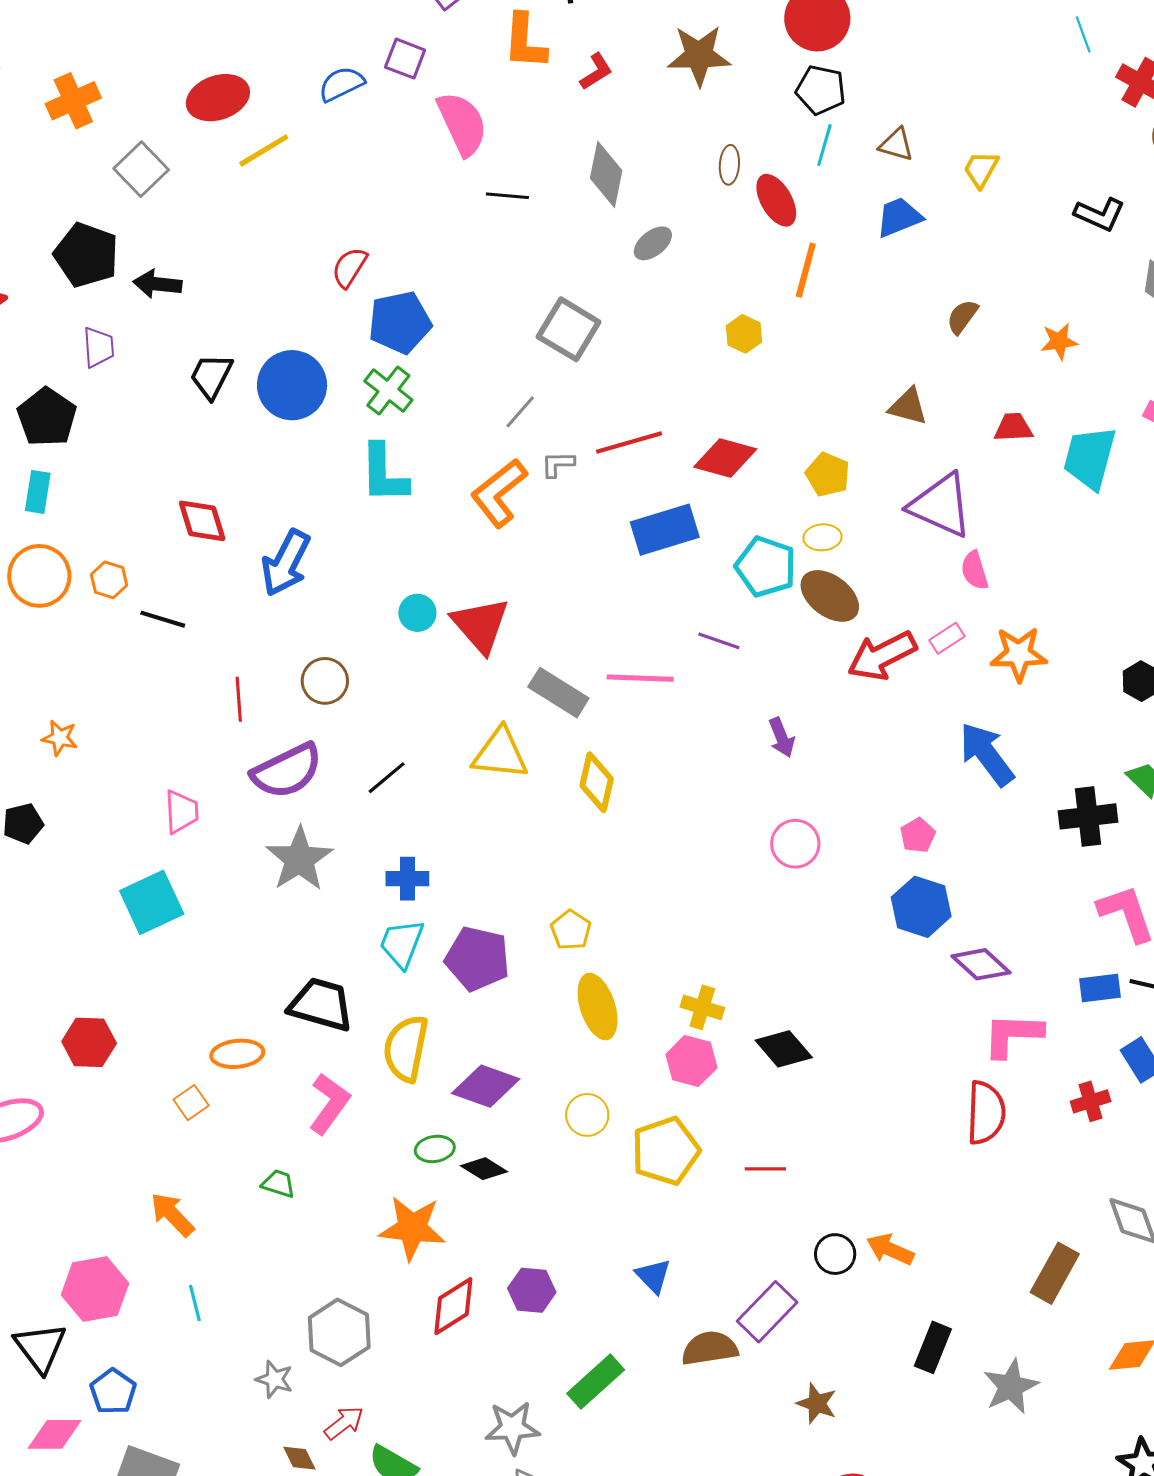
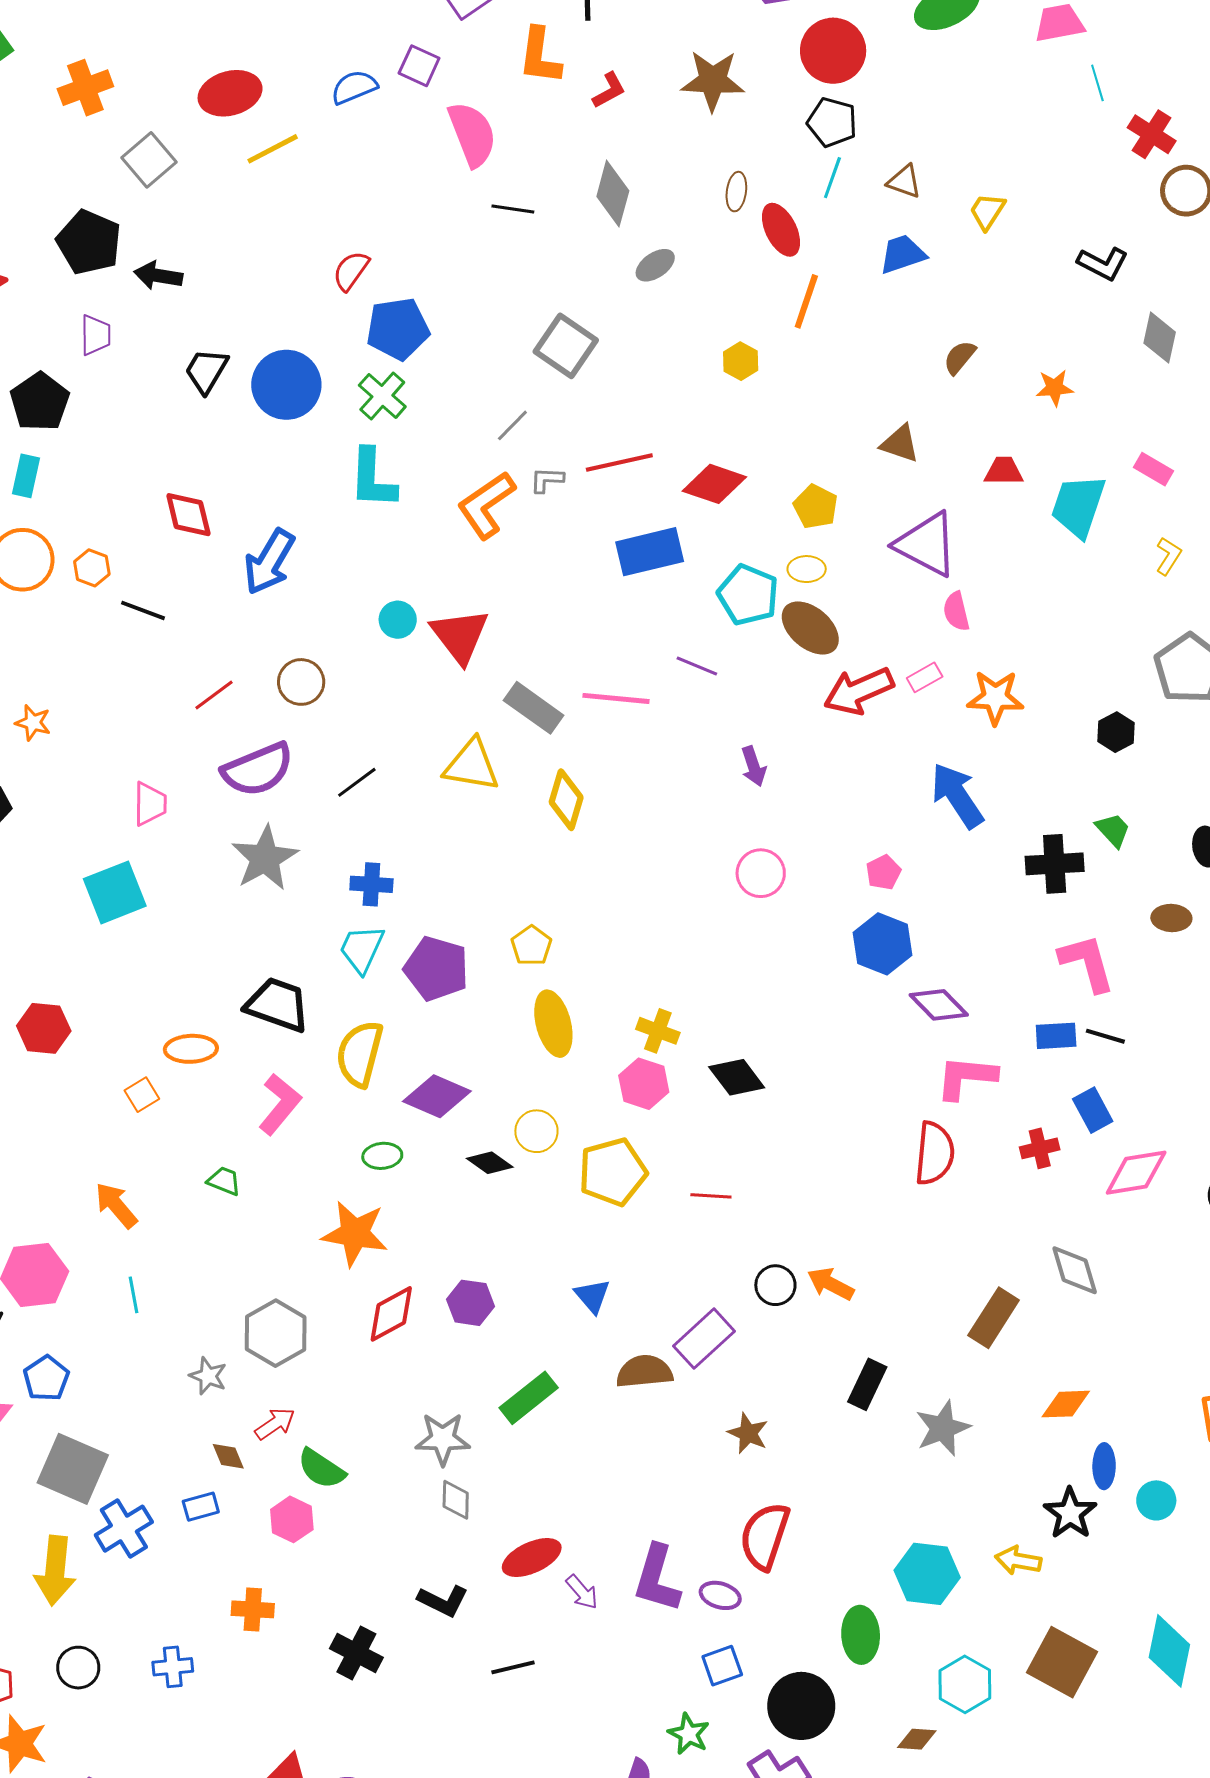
red line: (239, 699) -> (214, 695), turned 54
black diamond: (484, 1169) -> (490, 1163), moved

